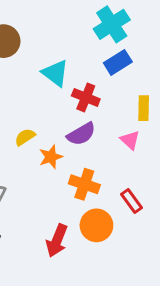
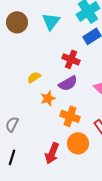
cyan triangle: (55, 73) -> (51, 21), moved, turned 30
yellow semicircle: (25, 137) -> (34, 77), moved

